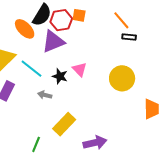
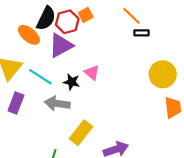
orange square: (79, 15) -> (86, 15), turned -32
yellow circle: (122, 78) -> (163, 74), moved
gray arrow: (45, 95) -> (57, 104), size x1.6

